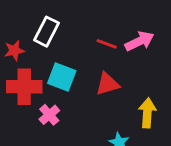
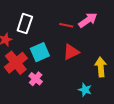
cyan square: (62, 77) -> (40, 52), turned -36
red cross: (24, 87) -> (16, 63), turned -30

